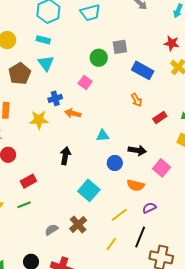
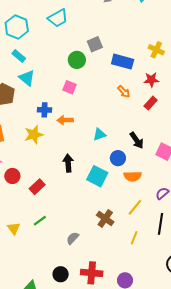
cyan rectangle: (43, 40) -> (19, 56), turned 40
red star: (172, 43) -> (151, 80), moved
blue cross: (55, 98) -> (45, 110), turned 32
black arrow: (137, 150) -> (137, 140), turned 60
red rectangle: (28, 181) -> (37, 187), moved
orange semicircle: (136, 185) -> (133, 176), moved
cyan square: (89, 190) -> (97, 176), moved
brown cross: (78, 224) -> (105, 218), moved

